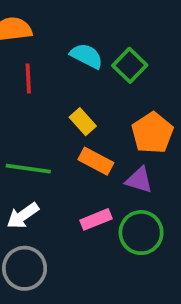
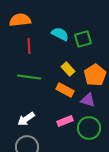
green square: (130, 65) -> (83, 39), turned 30
yellow rectangle: (83, 122) -> (68, 69), moved
green line: (28, 169) -> (29, 77), moved

